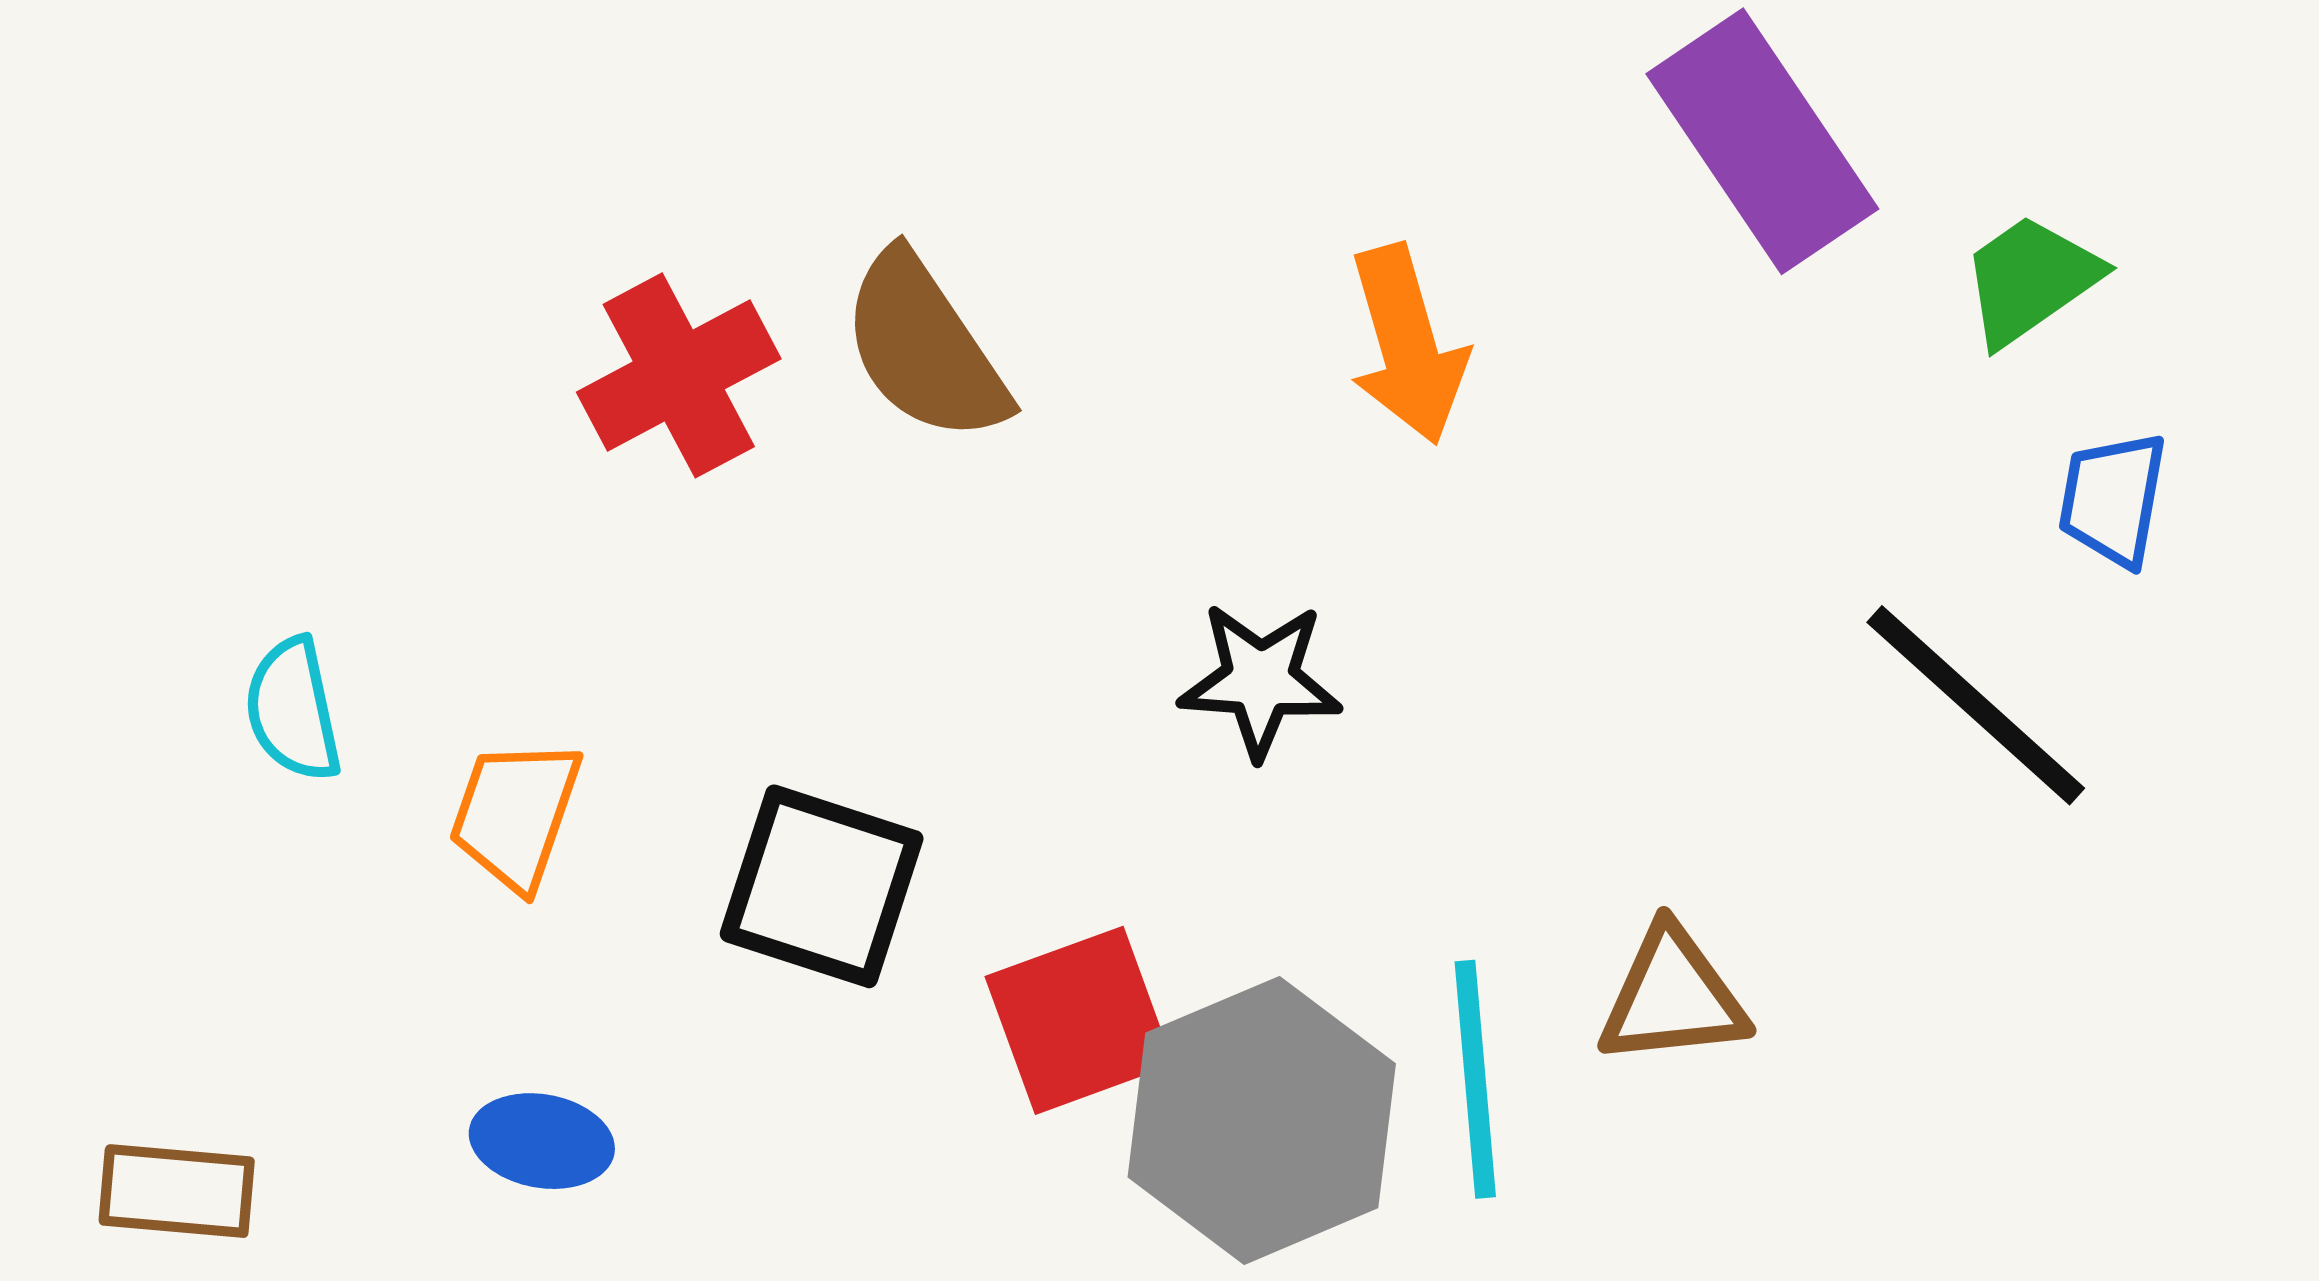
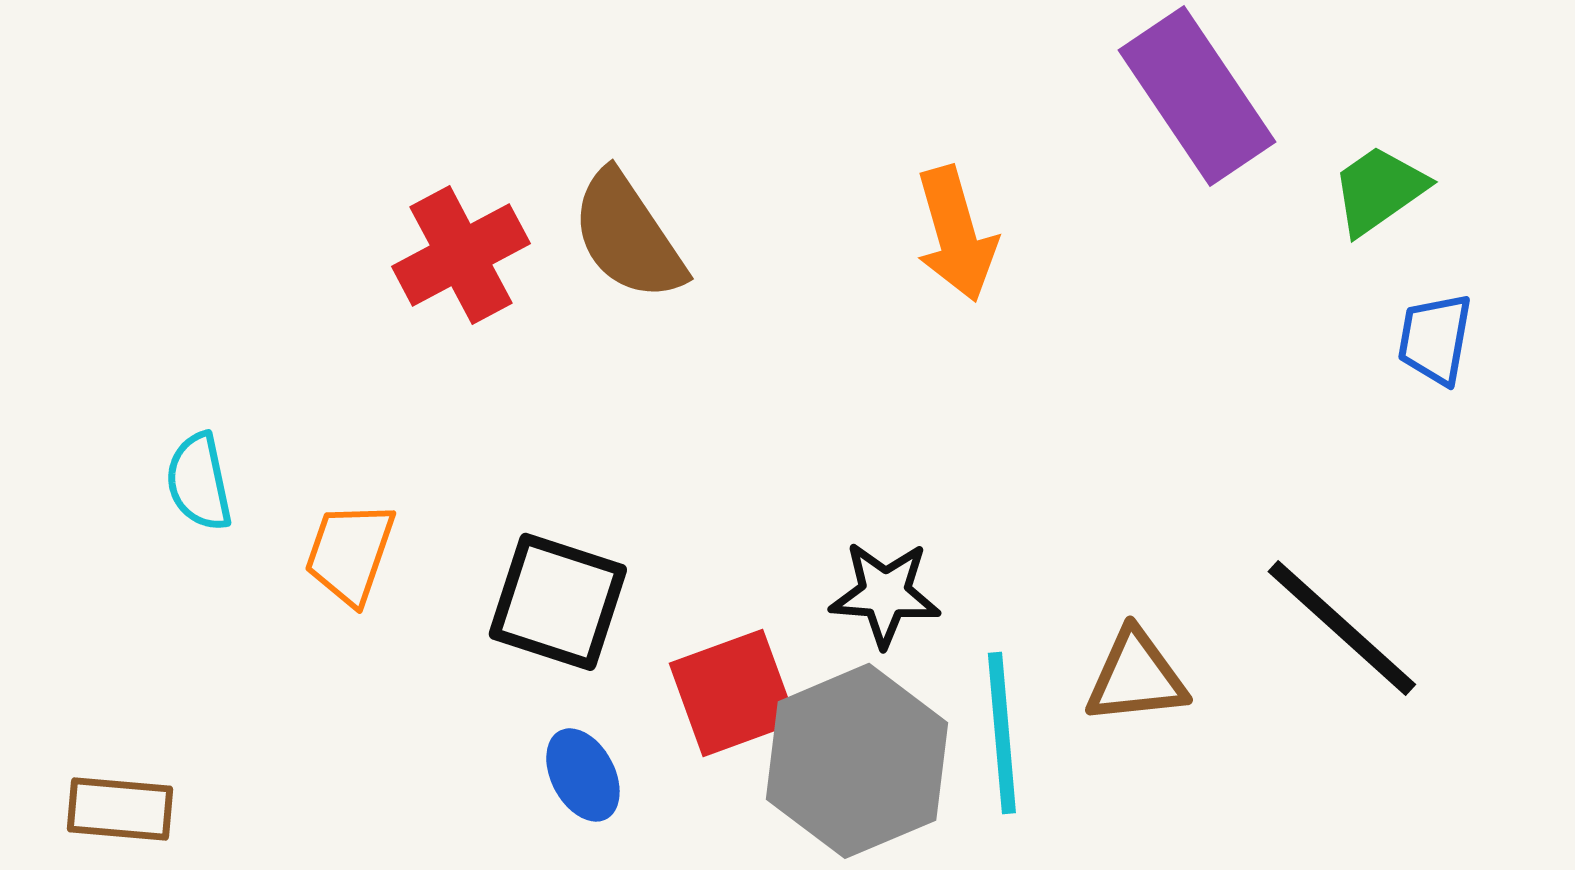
black star: (1260, 680) -> (885, 594), moved
black line: (1976, 705) -> (1342, 628), moved
blue ellipse: (542, 1141) -> (583, 775), moved, turned 52

